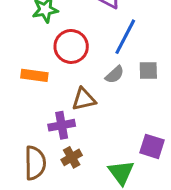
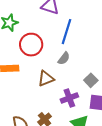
gray square: (148, 71) -> (91, 80), moved, turned -32
purple cross: (62, 125) -> (69, 98), moved

